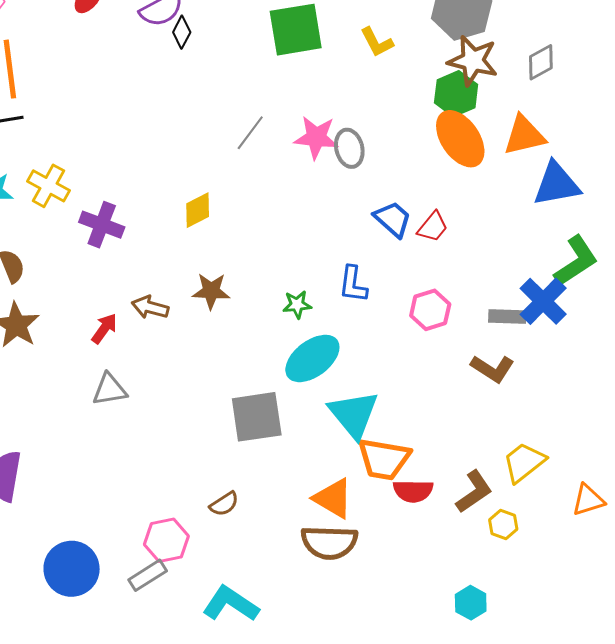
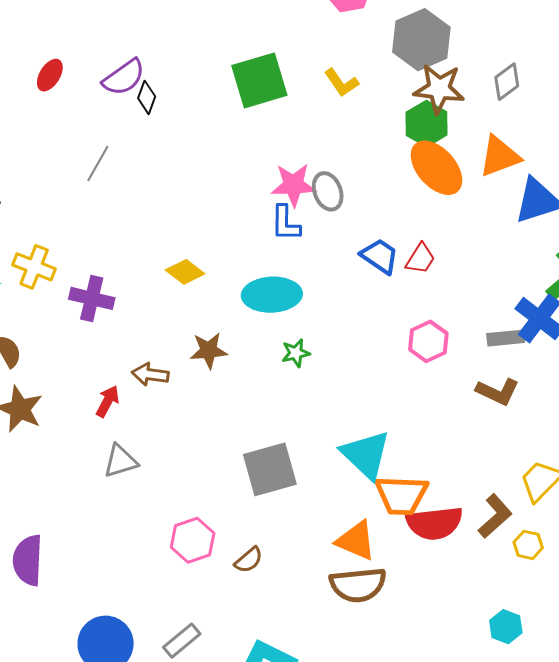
gray line: (250, 133) -> (98, 163), moved
yellow diamond: (198, 210) -> (185, 272), turned 72
blue L-shape: (353, 284) -> (285, 223), moved
cyan ellipse: (312, 358) -> (272, 295), moved, turned 42
red semicircle: (413, 491) -> (434, 523), size x1.4
pink hexagon: (166, 540) -> (193, 540), moved

